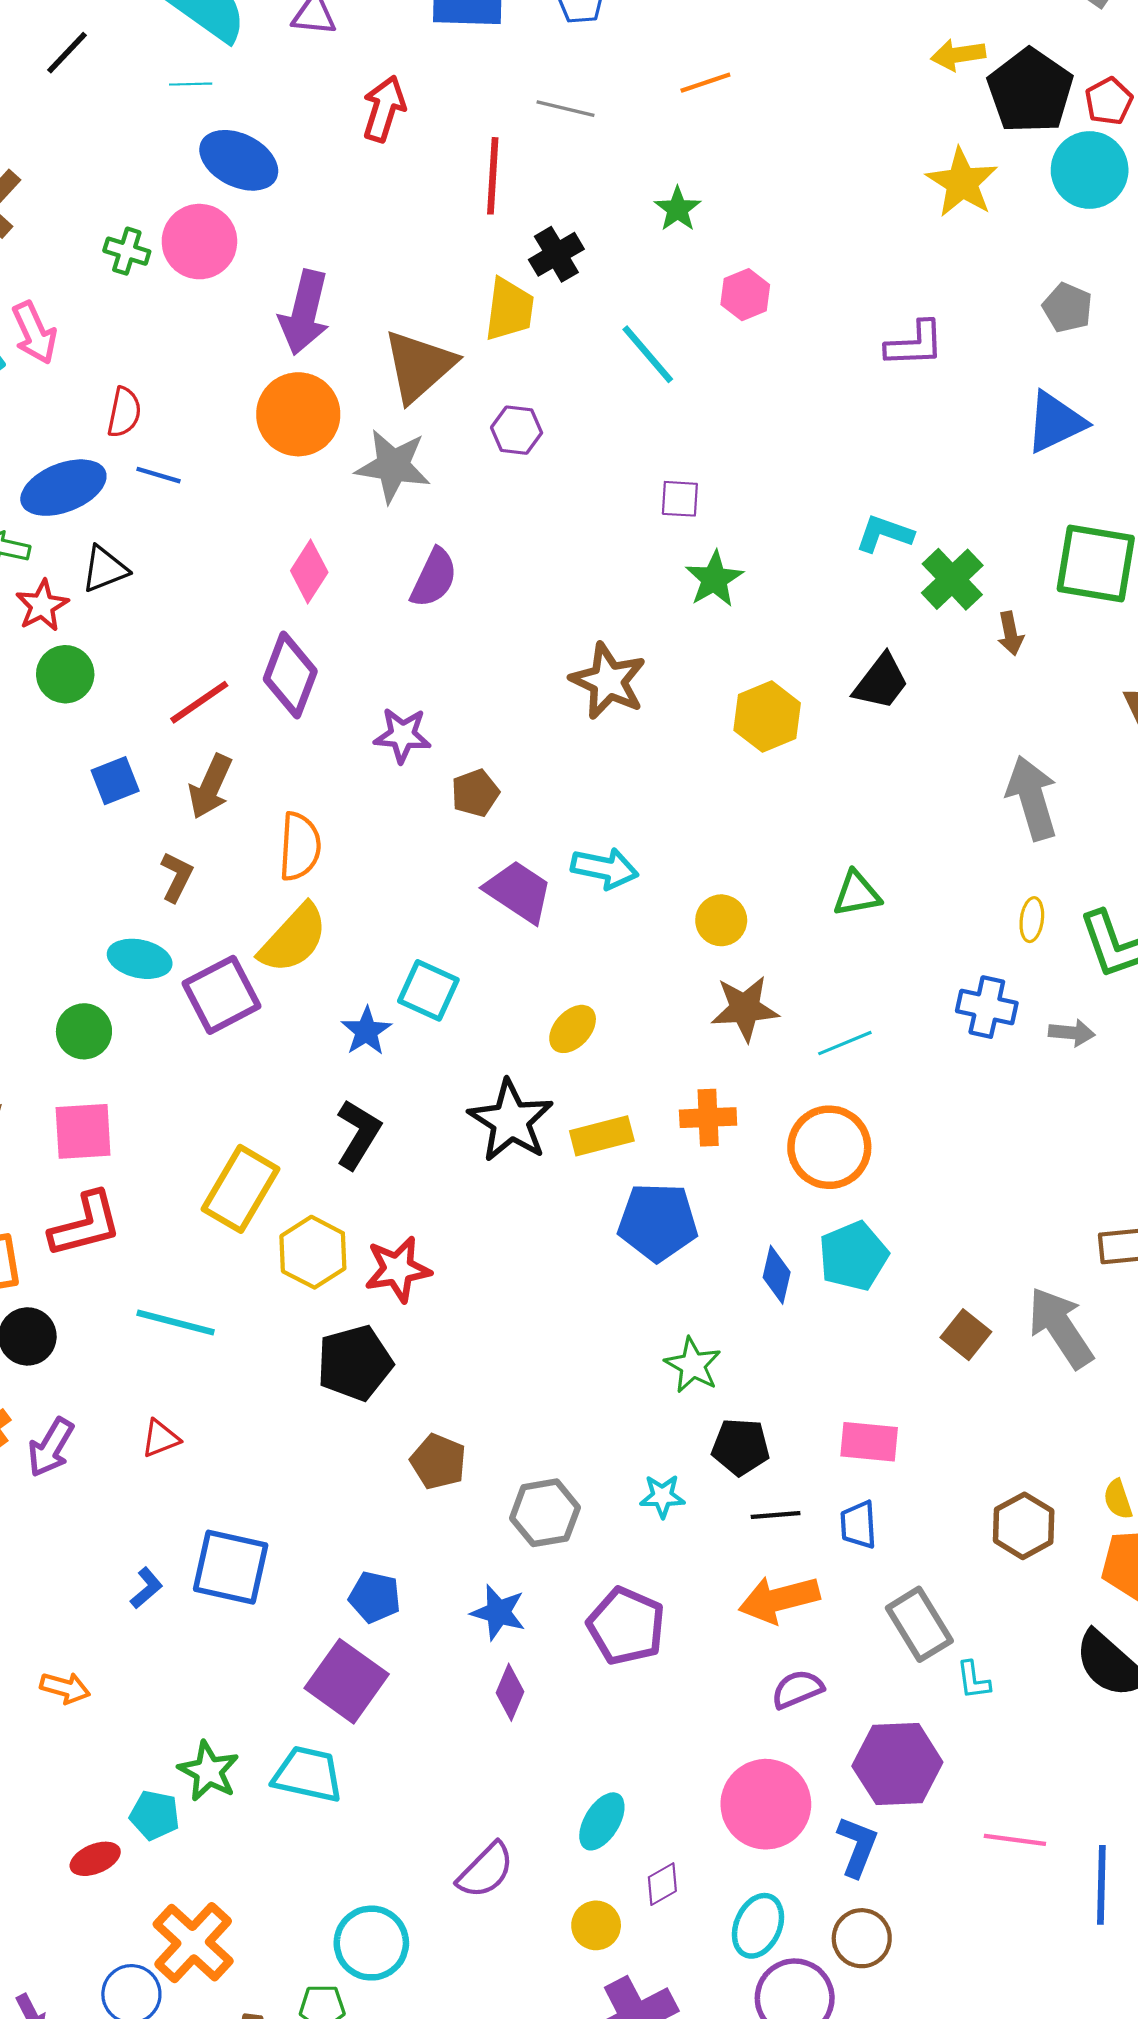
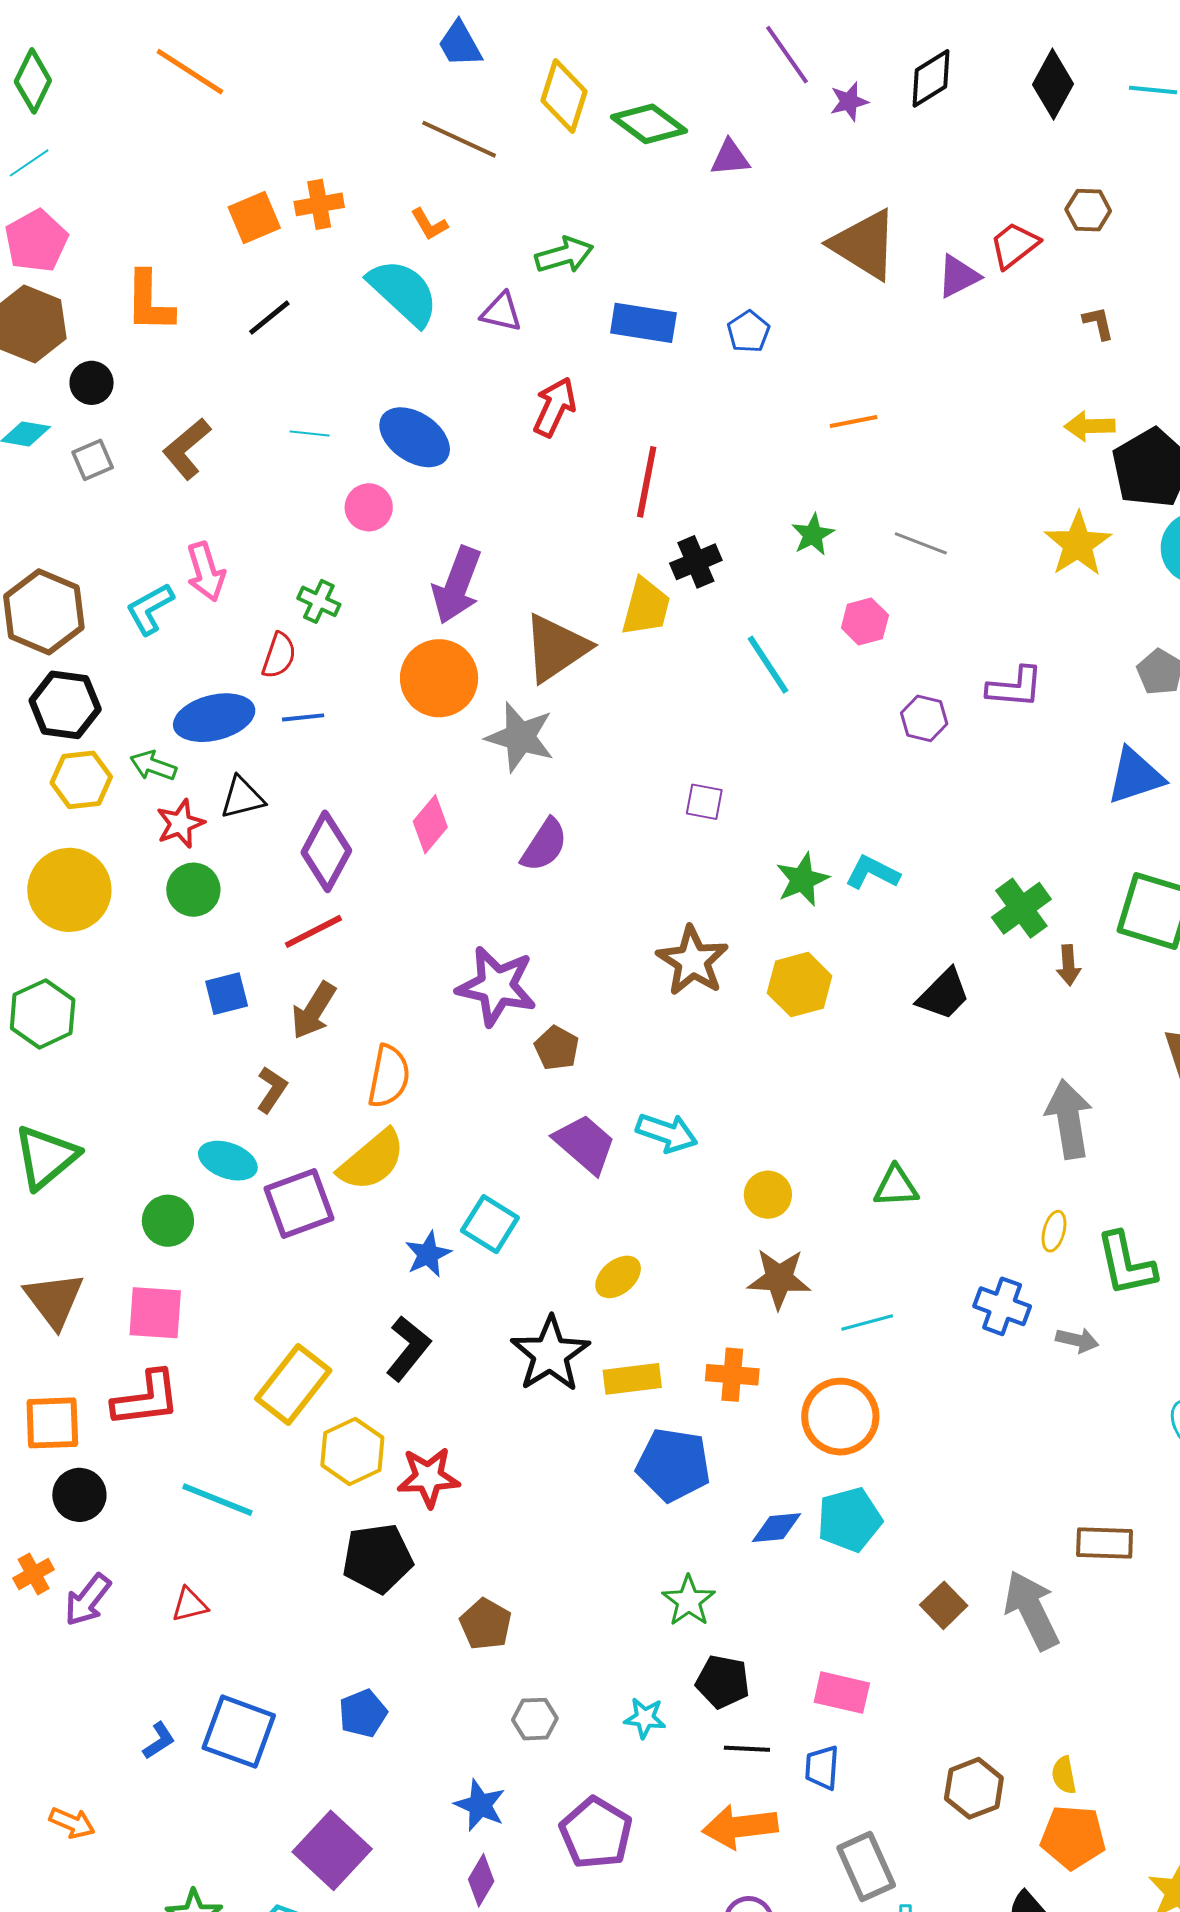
cyan line: (191, 84) -> (310, 433), moved
gray line: (565, 109) -> (921, 543), moved
pink circle: (199, 242) -> (369, 507), size x0.7
green cross: (127, 251) -> (319, 601), moved
purple hexagon: (517, 430) -> (924, 718), moved
blue line: (159, 475) -> (303, 717), turned -30
purple square: (680, 499) -> (704, 802), moved
cyan L-shape: (884, 534) -> (872, 872), moved
purple diamond: (290, 675) -> (326, 851), moved
yellow hexagon: (767, 717) -> (800, 985), moved
purple star: (402, 735) -> (497, 986), size x1.5
brown pentagon: (475, 793) -> (557, 1048), turned -30
blue diamond: (777, 1275) -> (777, 1528), turned 64
brown pentagon: (438, 1462) -> (486, 1624), moved
gray hexagon: (545, 1513) -> (535, 1719), size x0.7
blue pentagon: (375, 1597) -> (363, 1713), moved, turned 30

